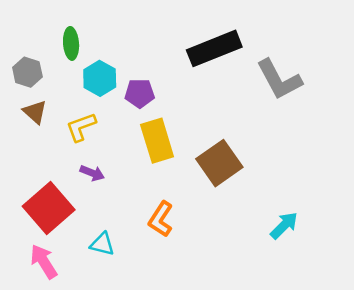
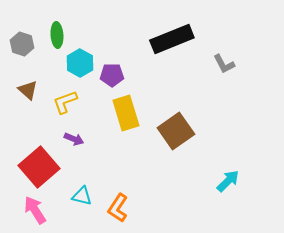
gray hexagon: (27, 72) -> (22, 44), moved
gray L-shape: (279, 80) -> (224, 64), size x0.6
orange L-shape: (161, 219) -> (118, 208), moved

